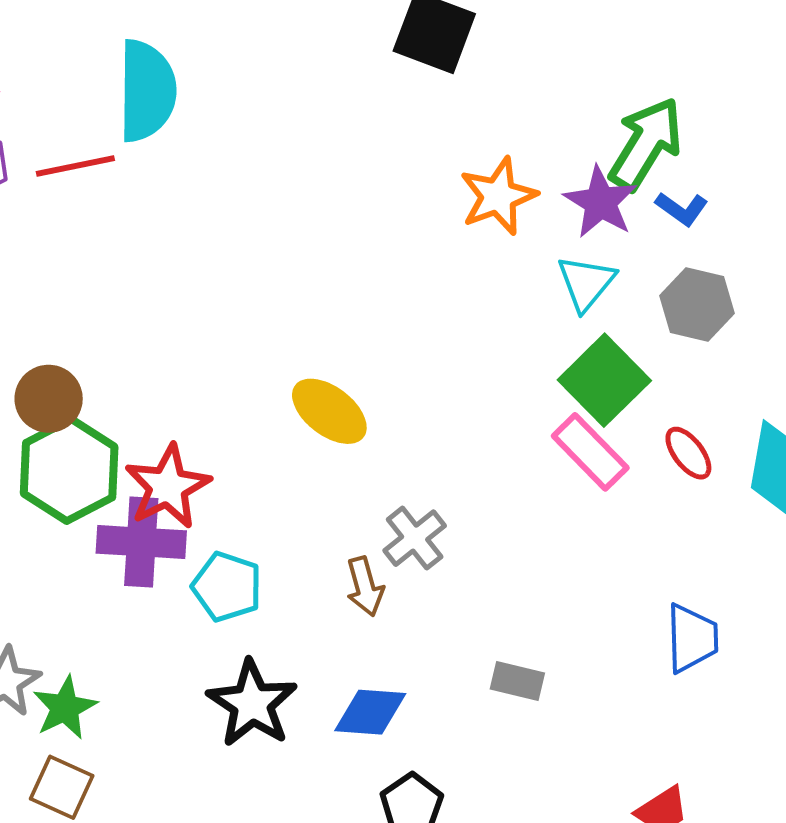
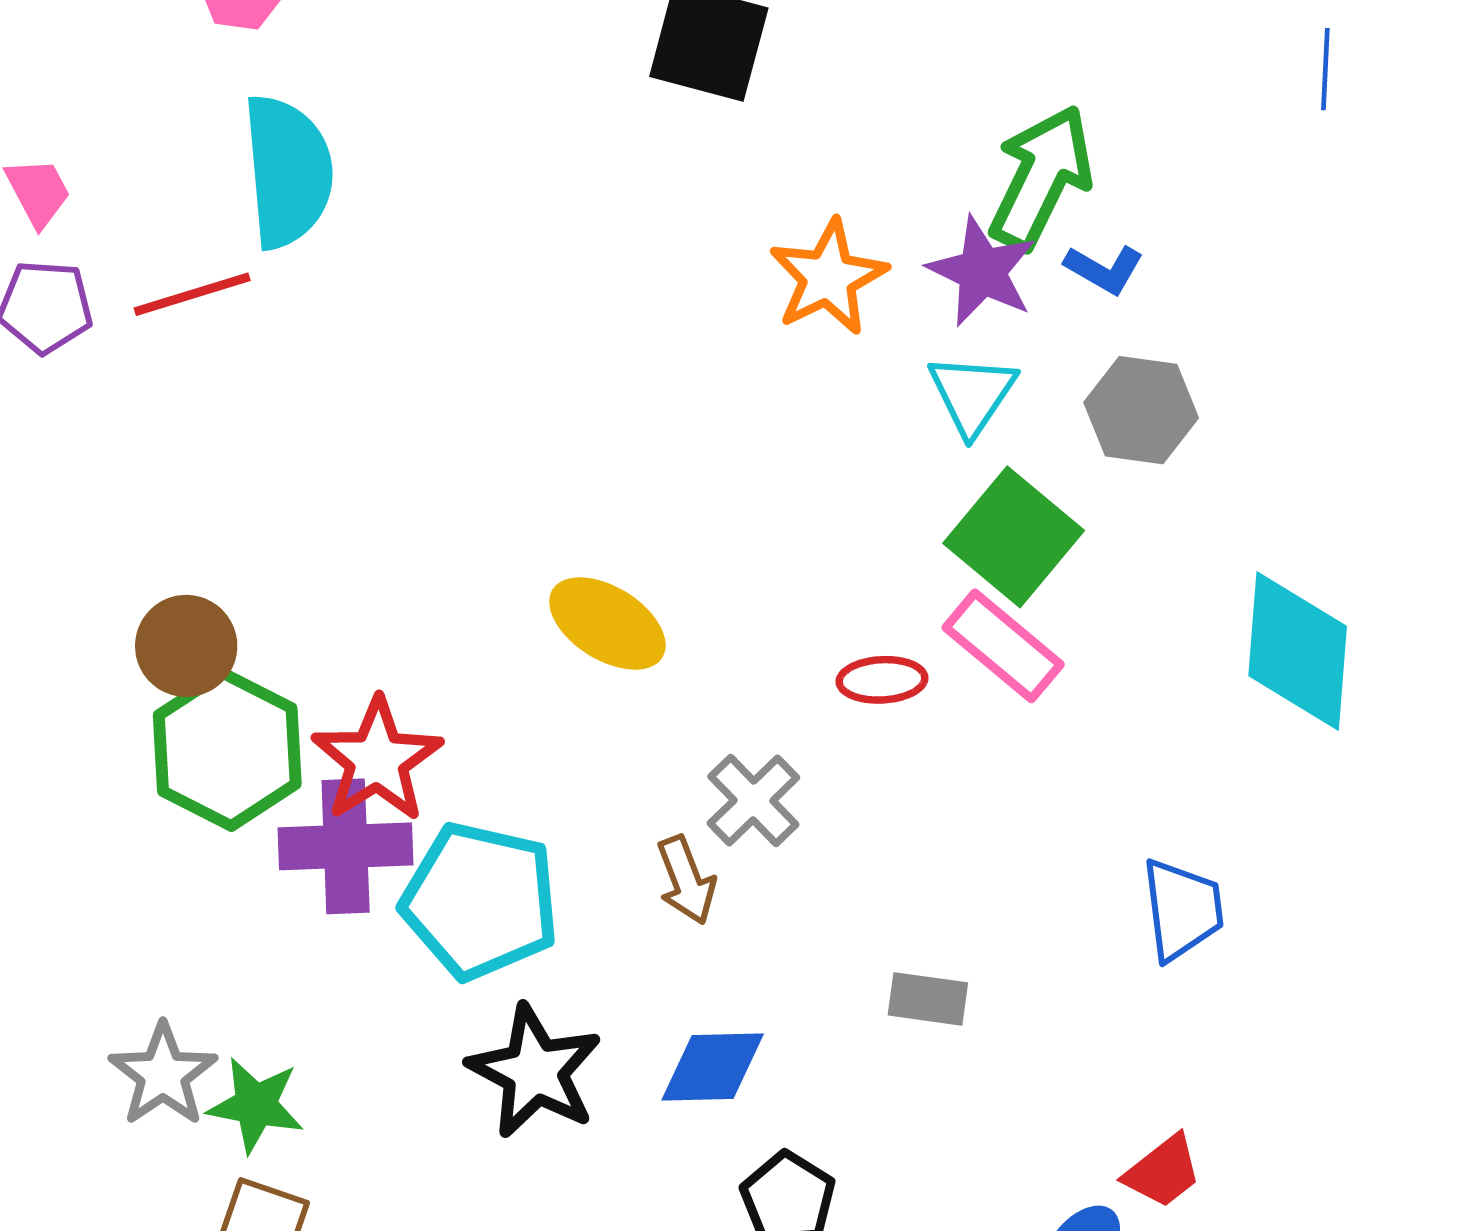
red ellipse: (688, 453) -> (882, 680), moved, turned -50
cyan pentagon: (227, 587) -> (480, 901), size x1.5
green star: (65, 708) -> (256, 1105), turned -30

